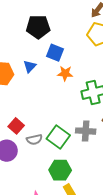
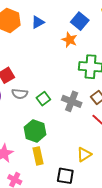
blue square: (55, 53) -> (80, 21), moved
green square: (58, 137) -> (43, 99), size x0.6

